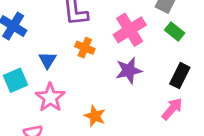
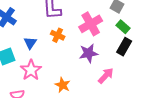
black rectangle: (180, 76) -> (124, 47), moved
pink arrow: (172, 109) -> (106, 76), moved

